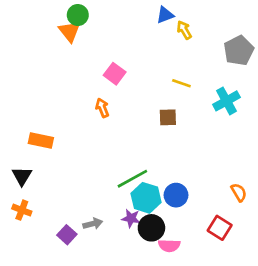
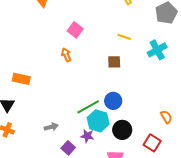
blue circle: (176, 195) -> (113, 101), moved
gray arrow: (93, 224) -> (51, 127), moved
black circle: (151, 228) -> (122, 130), moved
purple square: (67, 235) -> (68, 148), moved

